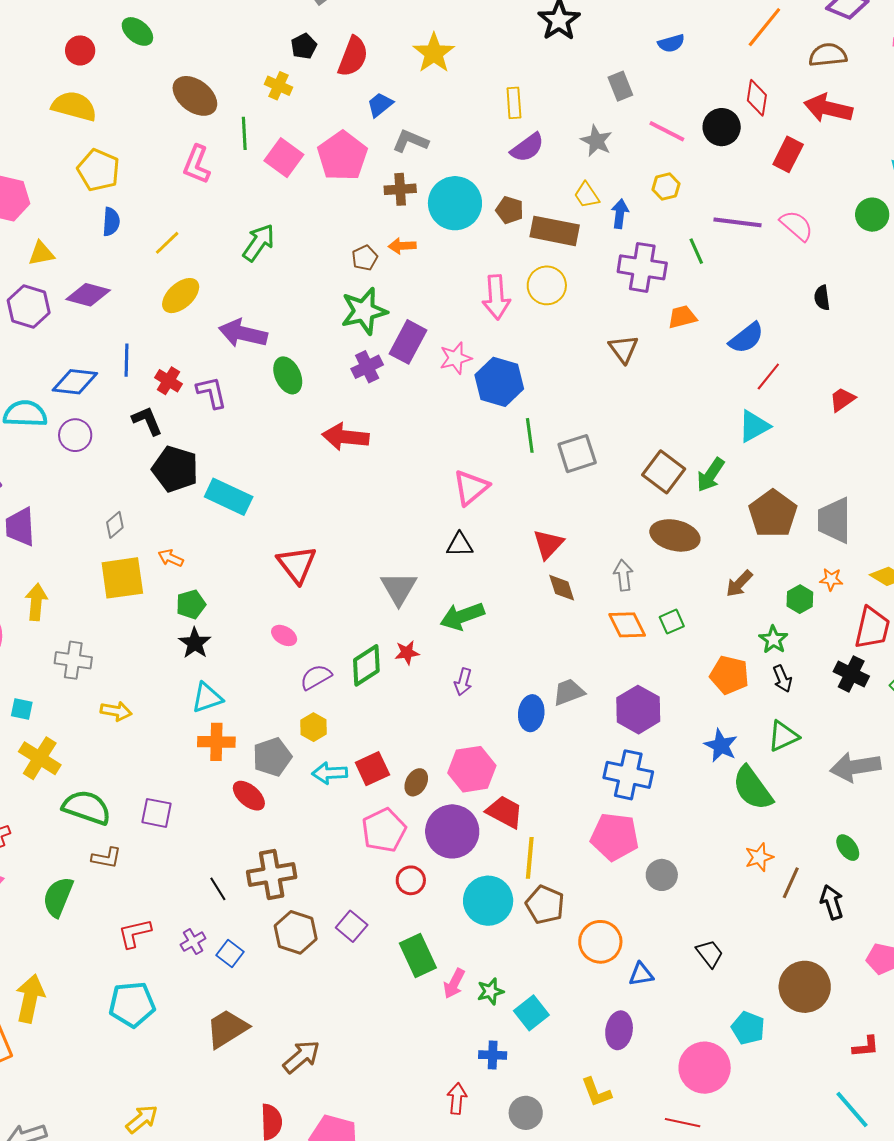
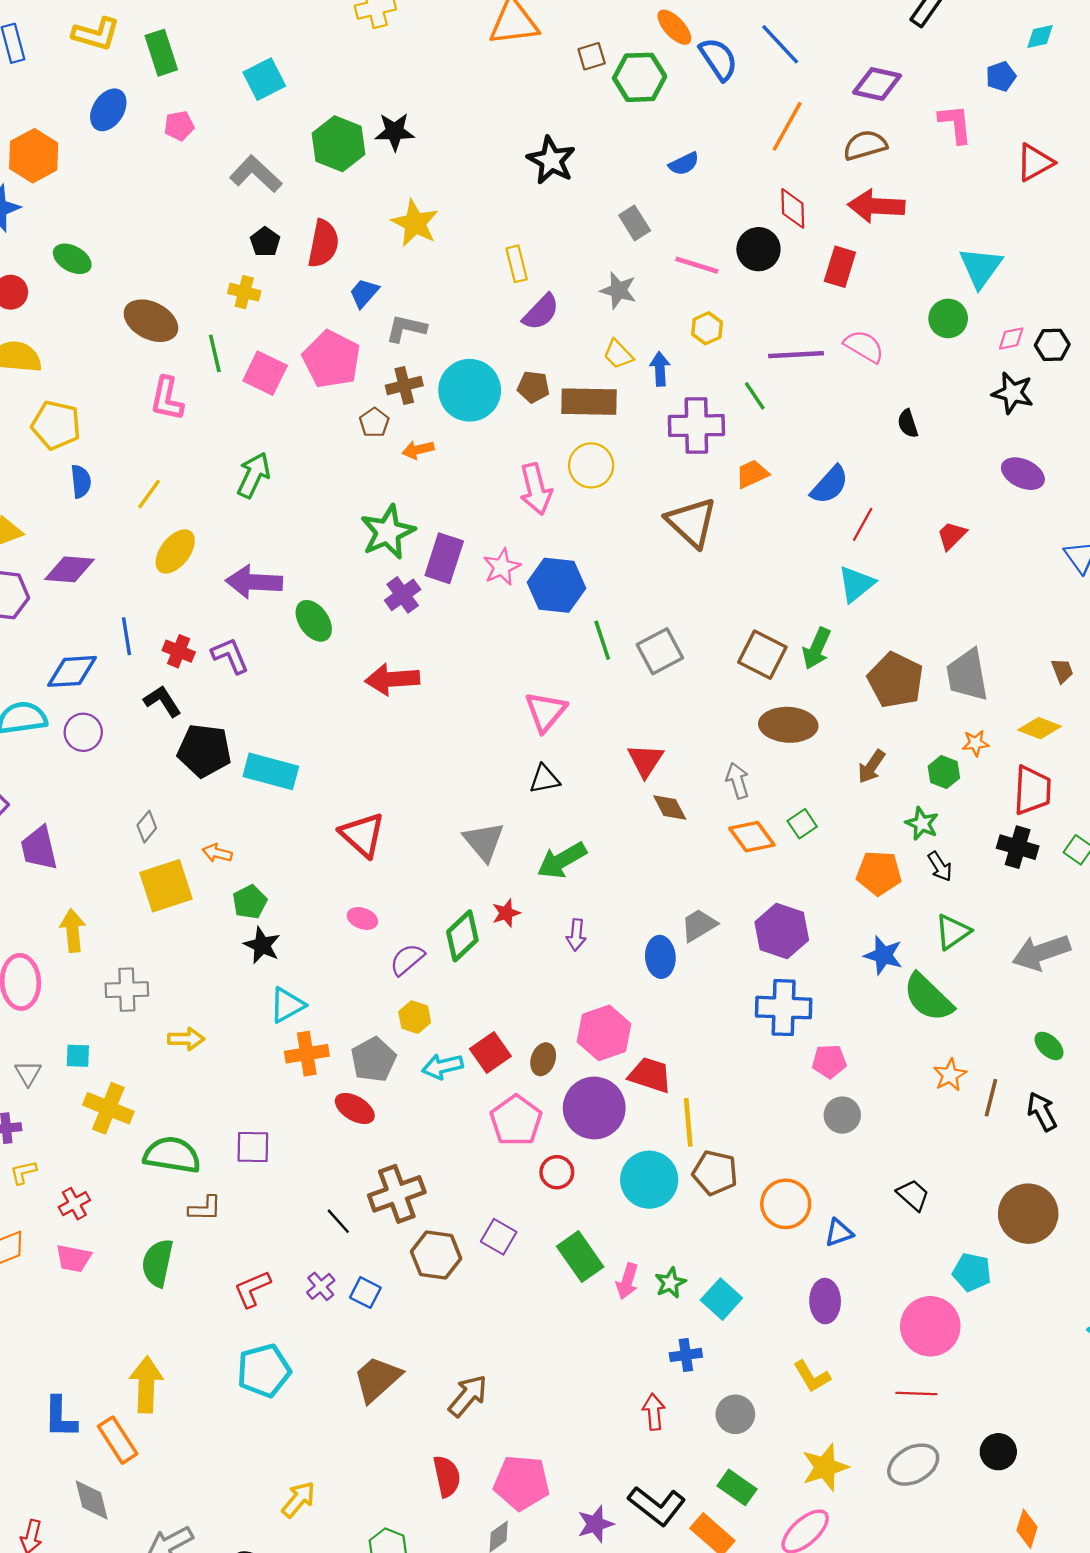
brown pentagon: (365, 258) -> (374, 422), moved
brown triangle: (623, 349) -> (692, 522), size x1.5
pink pentagon: (615, 837) -> (829, 1061), moved, size x0.6

